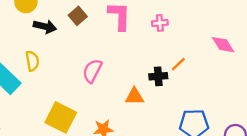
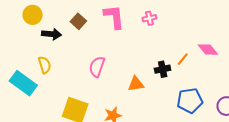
pink diamond: (223, 45) -> (208, 50), moved
orange line: (178, 64) -> (183, 59), moved
black cross: (158, 76) -> (163, 69), moved

